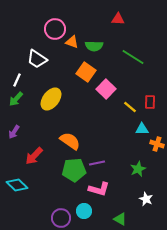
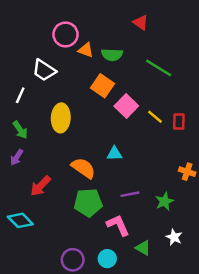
red triangle: (118, 19) -> (141, 23), turned 32
green arrow: (16, 99) -> (20, 130), moved, turned -77
yellow ellipse: (51, 99) -> (61, 118), turned -35
yellow line: (130, 107) -> (155, 117), moved
cyan triangle: (142, 129) -> (114, 154), moved
purple line: (97, 163) -> (130, 194), moved
pink L-shape: (99, 189) -> (118, 225), turned -130
cyan circle: (84, 211) -> (107, 259), moved
green triangle: (120, 219) -> (143, 248), moved

